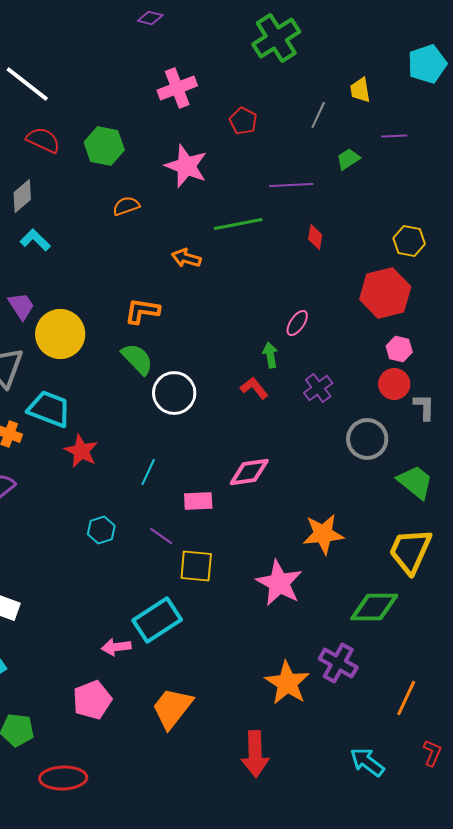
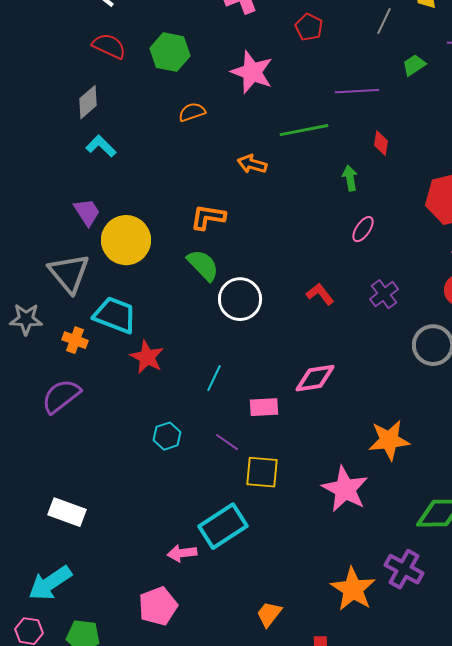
green arrow: (270, 355) -> (350, 178), moved
orange trapezoid: (172, 708) -> (269, 614), moved, size x0.6

